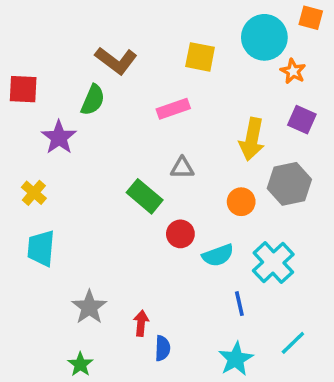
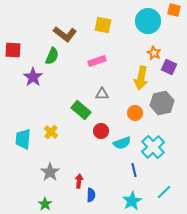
yellow square: (200, 57) -> (103, 25), moved
orange star: (293, 71) -> (154, 53), moved
yellow cross: (34, 193) -> (51, 132), moved

